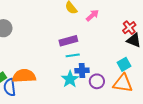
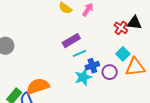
red cross: (129, 28) -> (121, 28), moved
cyan square: (124, 64) -> (123, 54), moved
cyan star: (70, 79) -> (83, 77), turned 30

